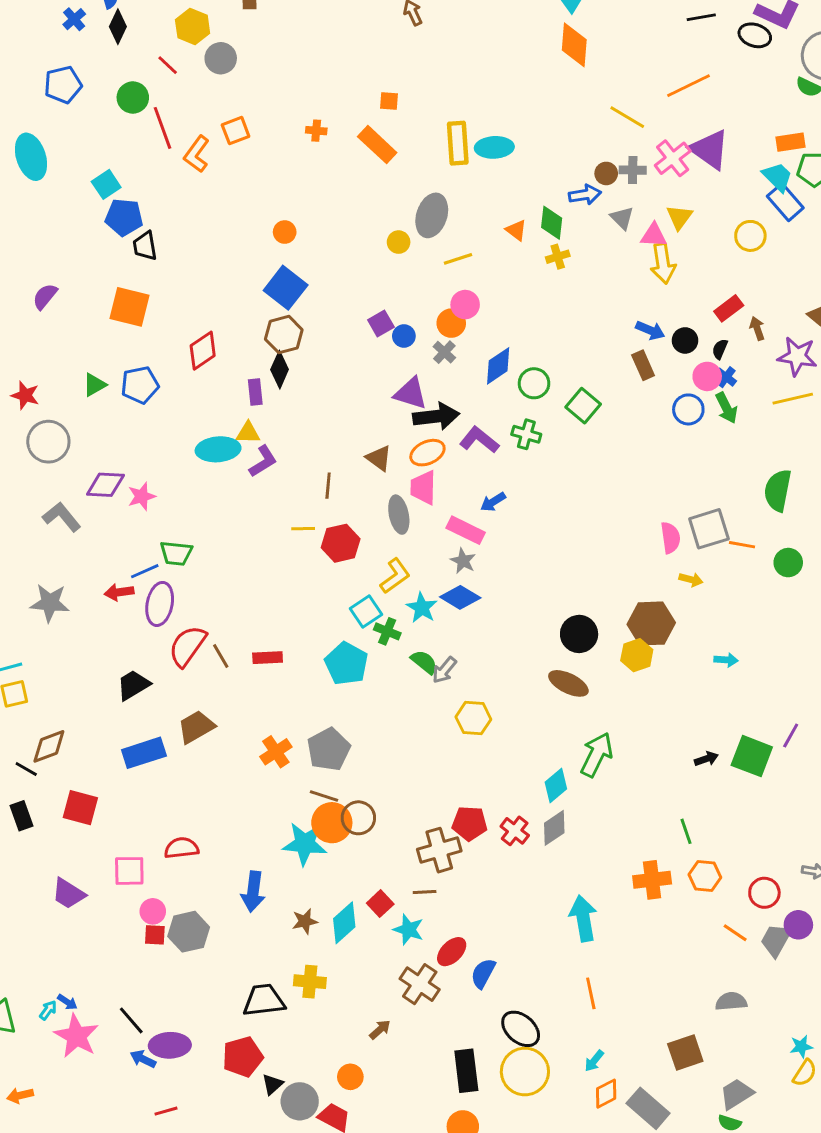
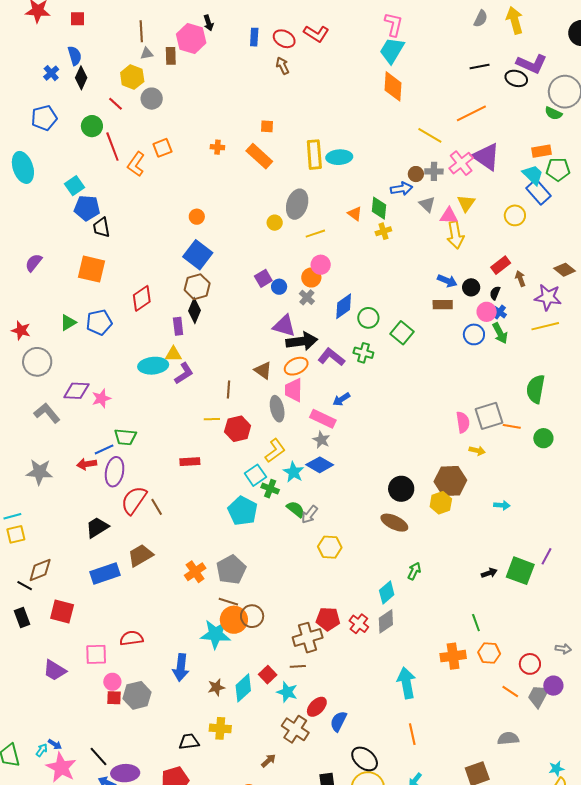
brown rectangle: (643, 365) -> (443, 305), turned -66
red rectangle: (268, 658) -> (190, 462), moved
green arrow: (597, 755) -> (414, 571), size x0.6
black trapezoid: (264, 1000) -> (189, 742), size x0.7

